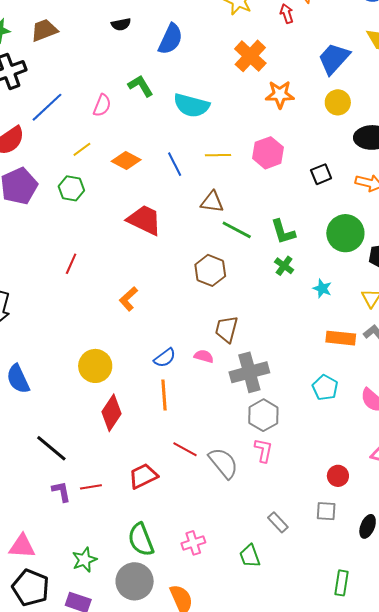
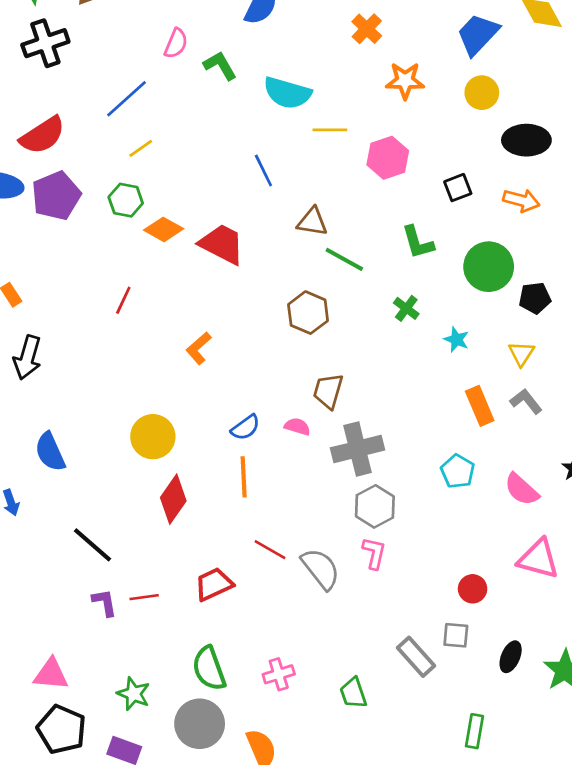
orange cross: (250, 56) -> (367, 29), size x0.7
pink semicircle: (102, 105) -> (176, 43), moved
blue line: (47, 107) -> (127, 99), moved
yellow line: (218, 155) -> (330, 130), moved
orange diamond: (126, 160) -> (164, 229), moved
green L-shape: (283, 232) -> (418, 242), moved
orange rectangle: (341, 338) -> (480, 406), turned 60
gray rectangle: (278, 522) -> (416, 657), moved, size x1.4
green star: (84, 560) -> (134, 694), turned -30

